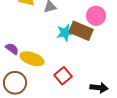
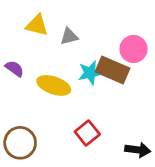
purple semicircle: (12, 49) -> (14, 69), moved
yellow ellipse: (32, 59) -> (54, 85), moved

